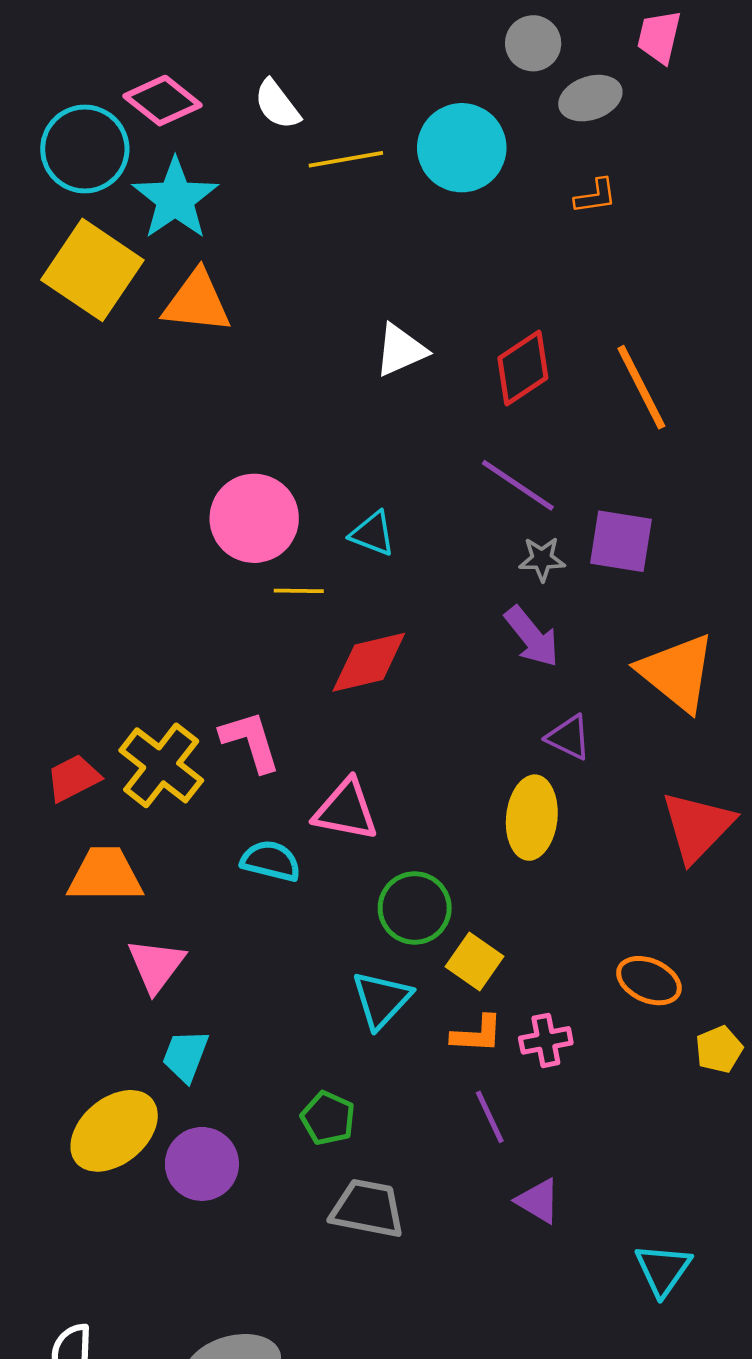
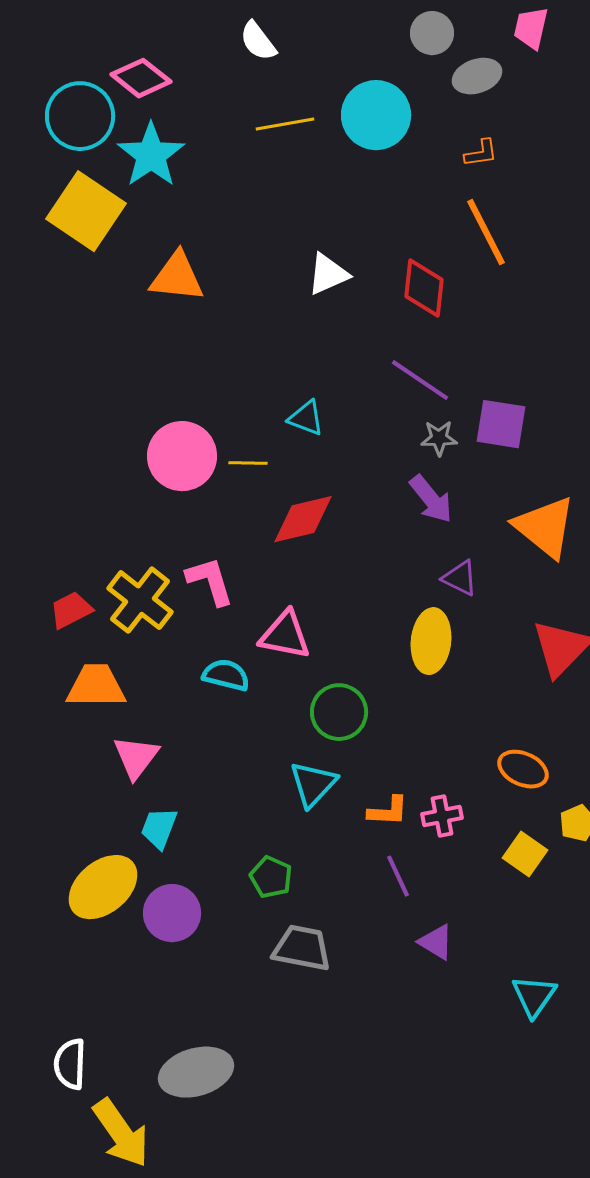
white semicircle: (277, 104) -> (258, 41), moved
orange triangle: (197, 302) -> (177, 277), moved
red diamond: (523, 368) -> (424, 288), turned -50
orange line: (641, 387) -> (486, 232), moved
pink circle: (254, 518) -> (182, 456), moved
yellow square: (474, 961) -> (525, 854), moved

